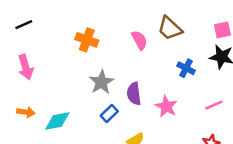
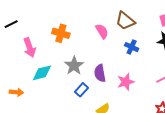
pink arrow: (26, 67) -> (30, 48), moved
blue cross: (186, 68) -> (132, 47), moved
pink star: (166, 106) -> (126, 82), turned 30
cyan diamond: (57, 121) -> (42, 73), moved

